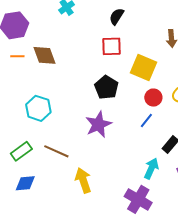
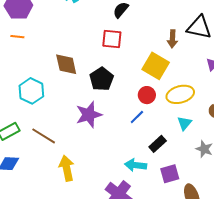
brown diamond: (44, 55) -> (66, 64), moved
yellow square: (143, 67) -> (156, 66), moved
cyan arrow: (151, 168) -> (136, 165), turned -115

